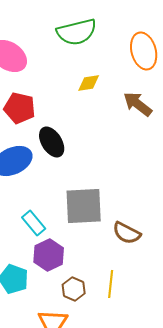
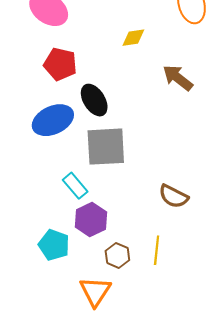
brown arrow: (138, 104) -> (178, 78), moved
gray square: (84, 206) -> (106, 147), moved

